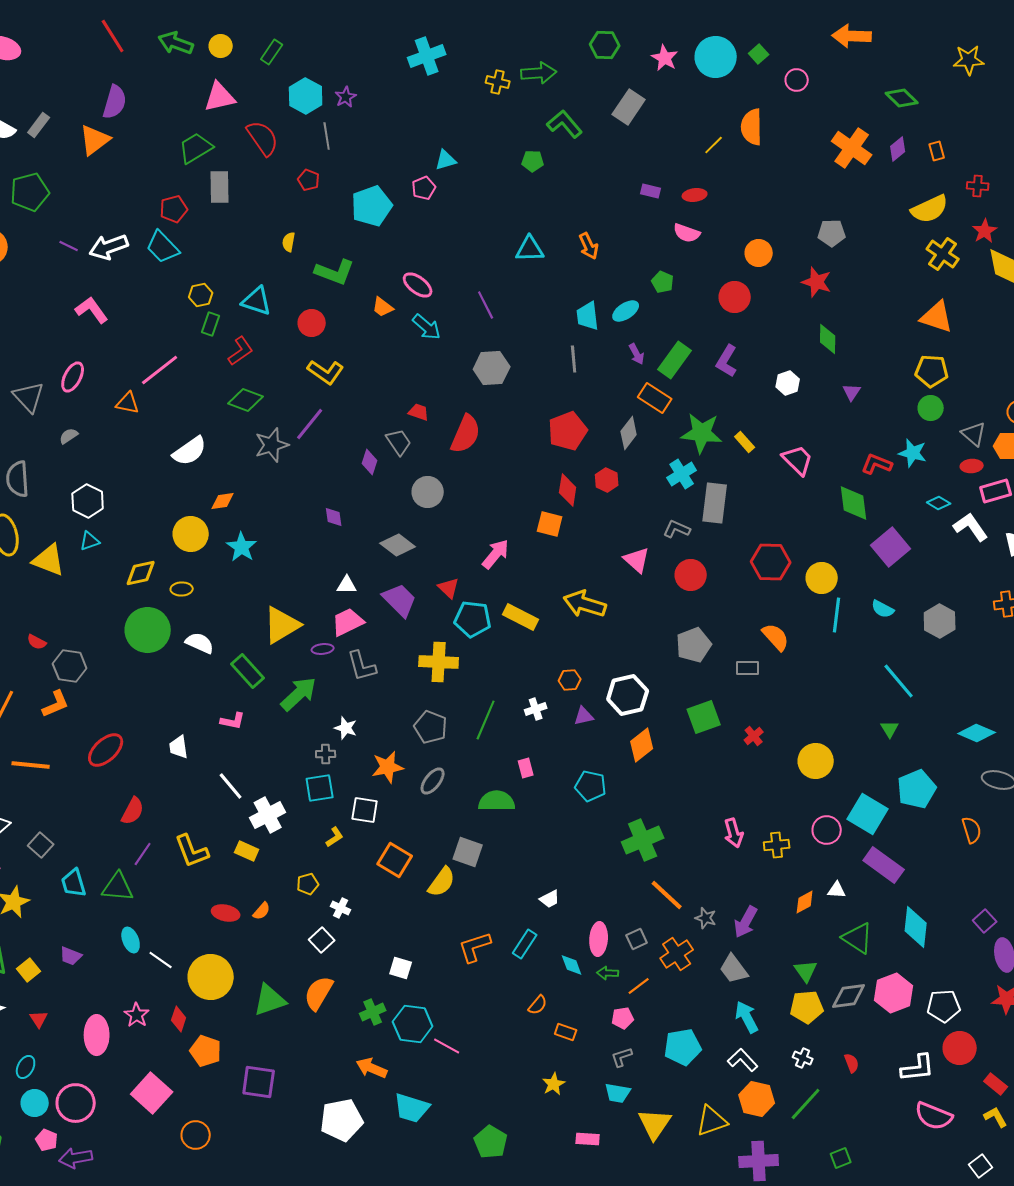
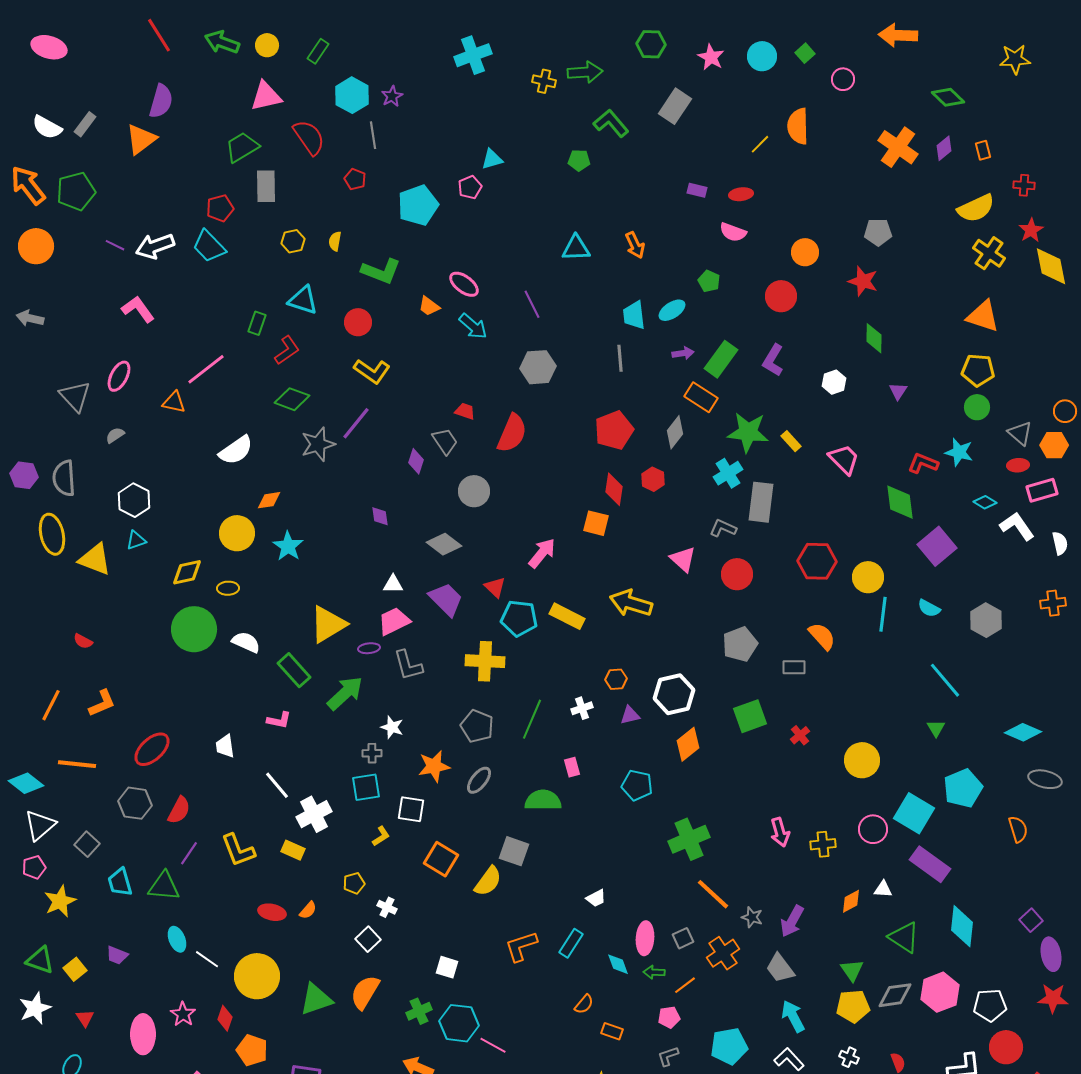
cyan circle: (716, 57) -> (762, 56), size x0.7
yellow hexagon: (201, 295) -> (293, 241), moved
purple arrow: (637, 354) -> (683, 353), turned -70
gray hexagon: (70, 666) -> (135, 803), moved

